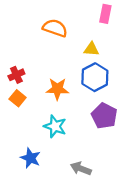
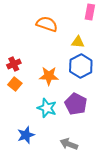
purple pentagon: (104, 116) -> (76, 104), moved
blue star: (30, 158) -> (26, 135), turned 30

